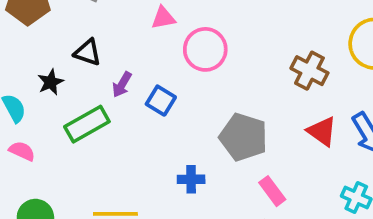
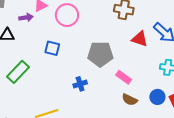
purple arrow: (122, 85) -> (26, 17), moved, turned -112

